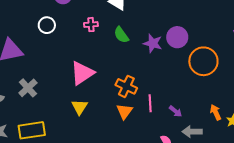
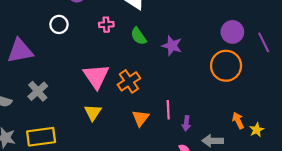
purple circle: (177, 37) -> (232, 32), moved
pink triangle: (82, 73) -> (96, 76), turned -32
orange cross: (126, 86) -> (129, 81), moved, turned 30
purple arrow: (176, 111) -> (186, 123), moved, turned 56

